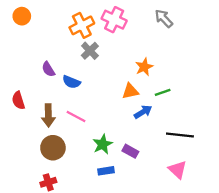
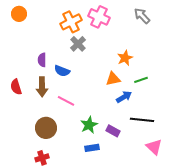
purple semicircle: (48, 69) -> (42, 60), turned 32
brown arrow: (48, 115) -> (42, 87), moved
black line: (180, 135) -> (142, 120), moved

